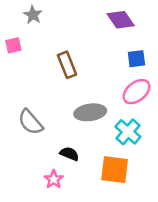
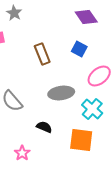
blue square: (136, 59) -> (79, 49), moved, turned 35
pink star: (54, 179) -> (22, 153), moved

